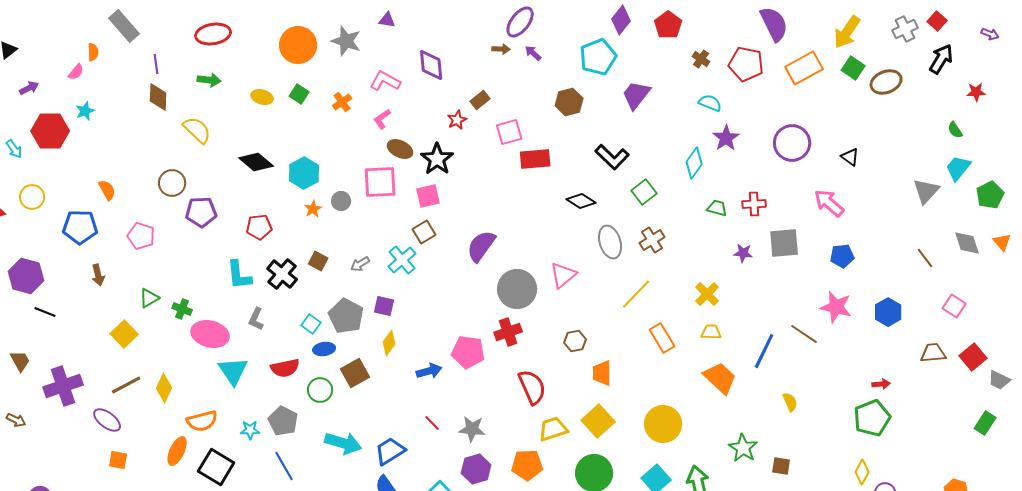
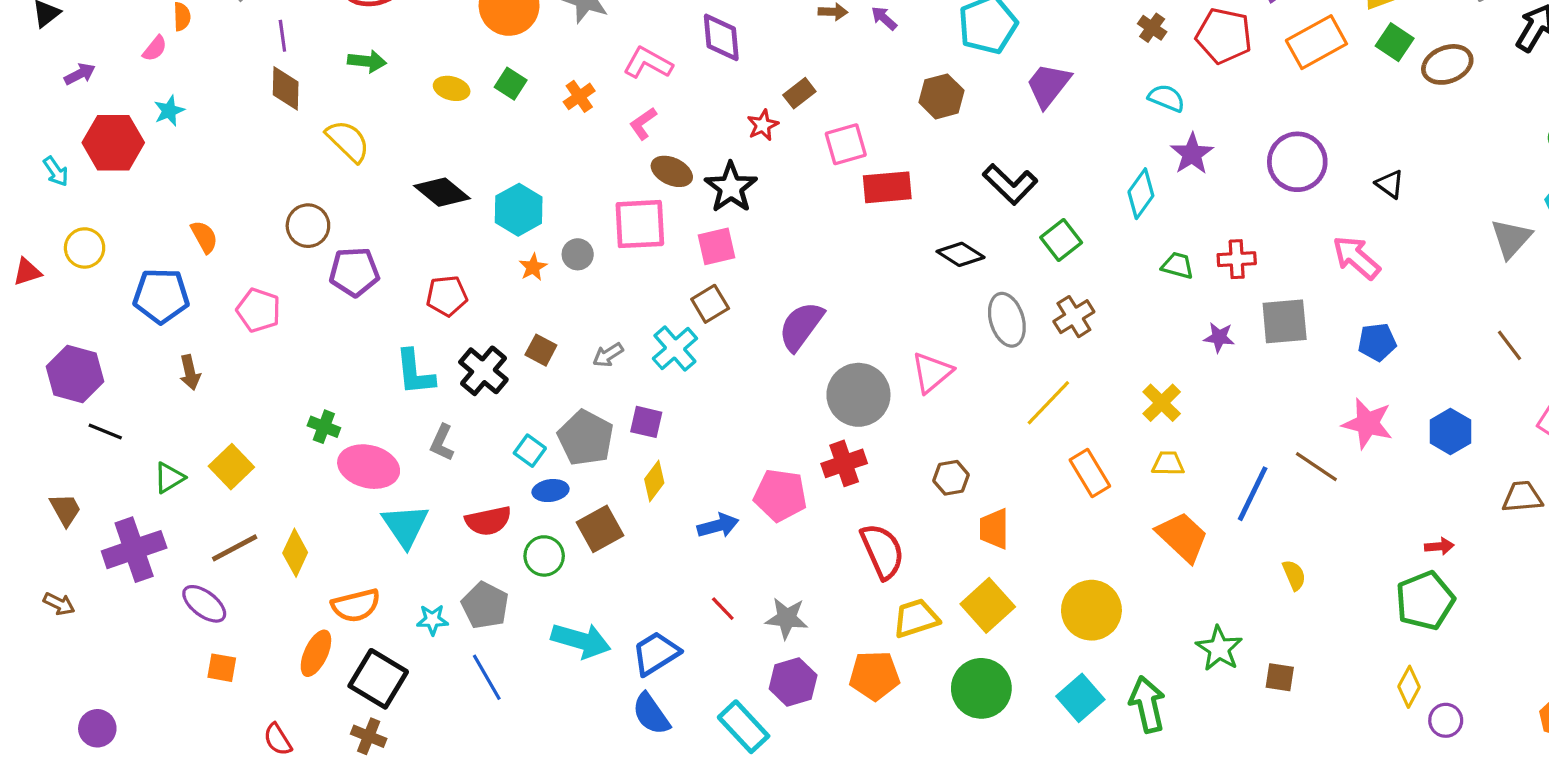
green triangle: (149, 298) -> (169, 478), moved

